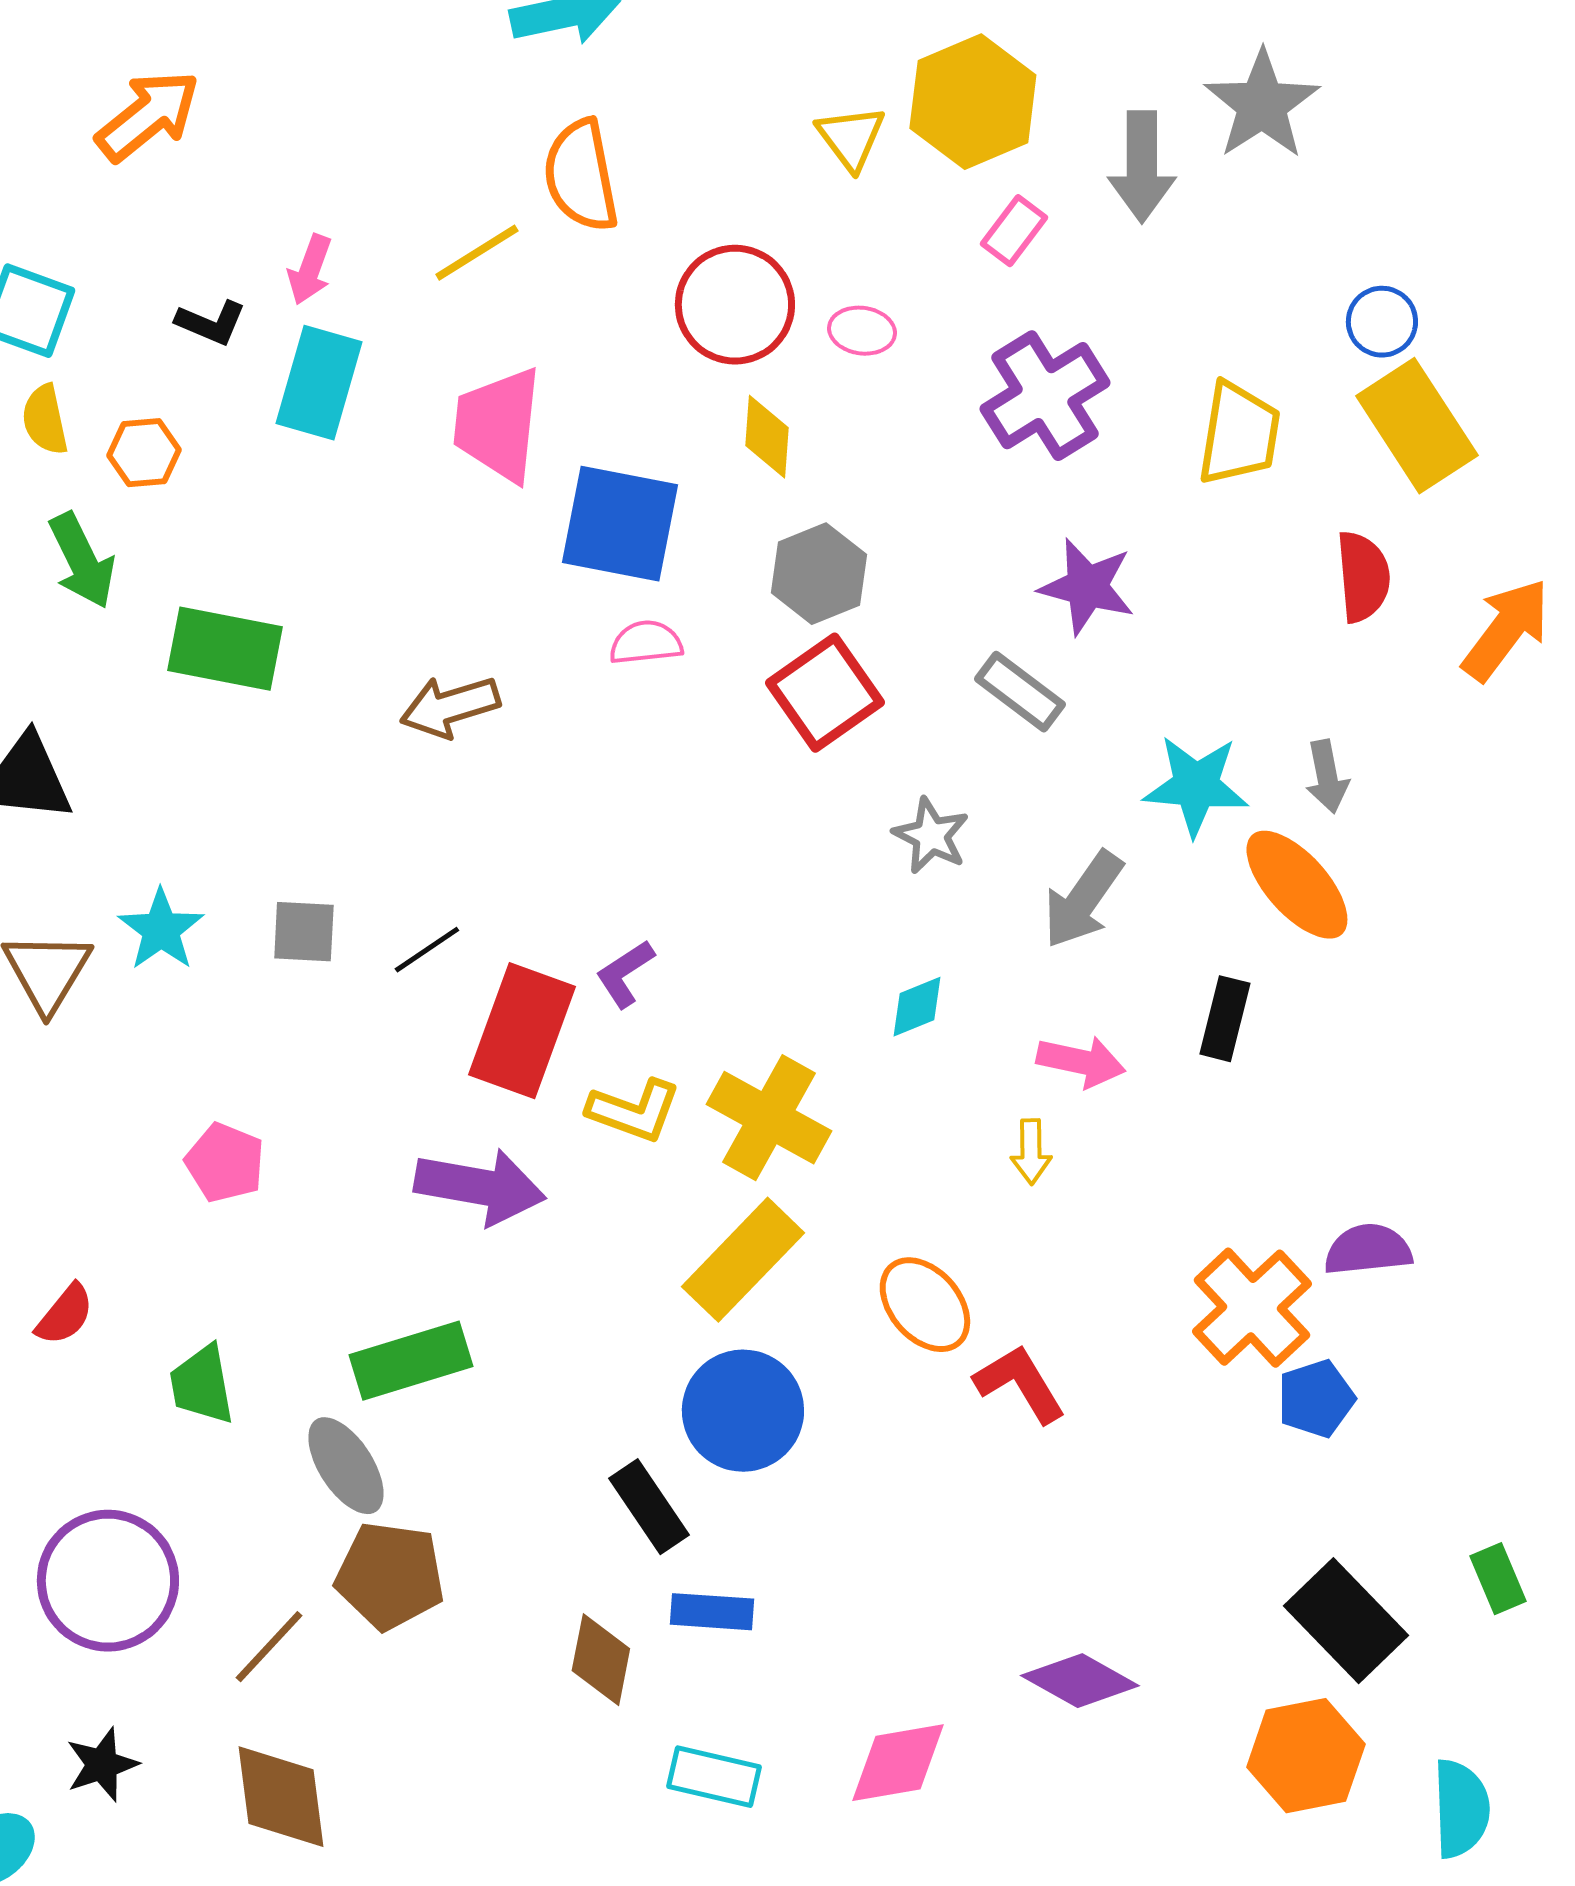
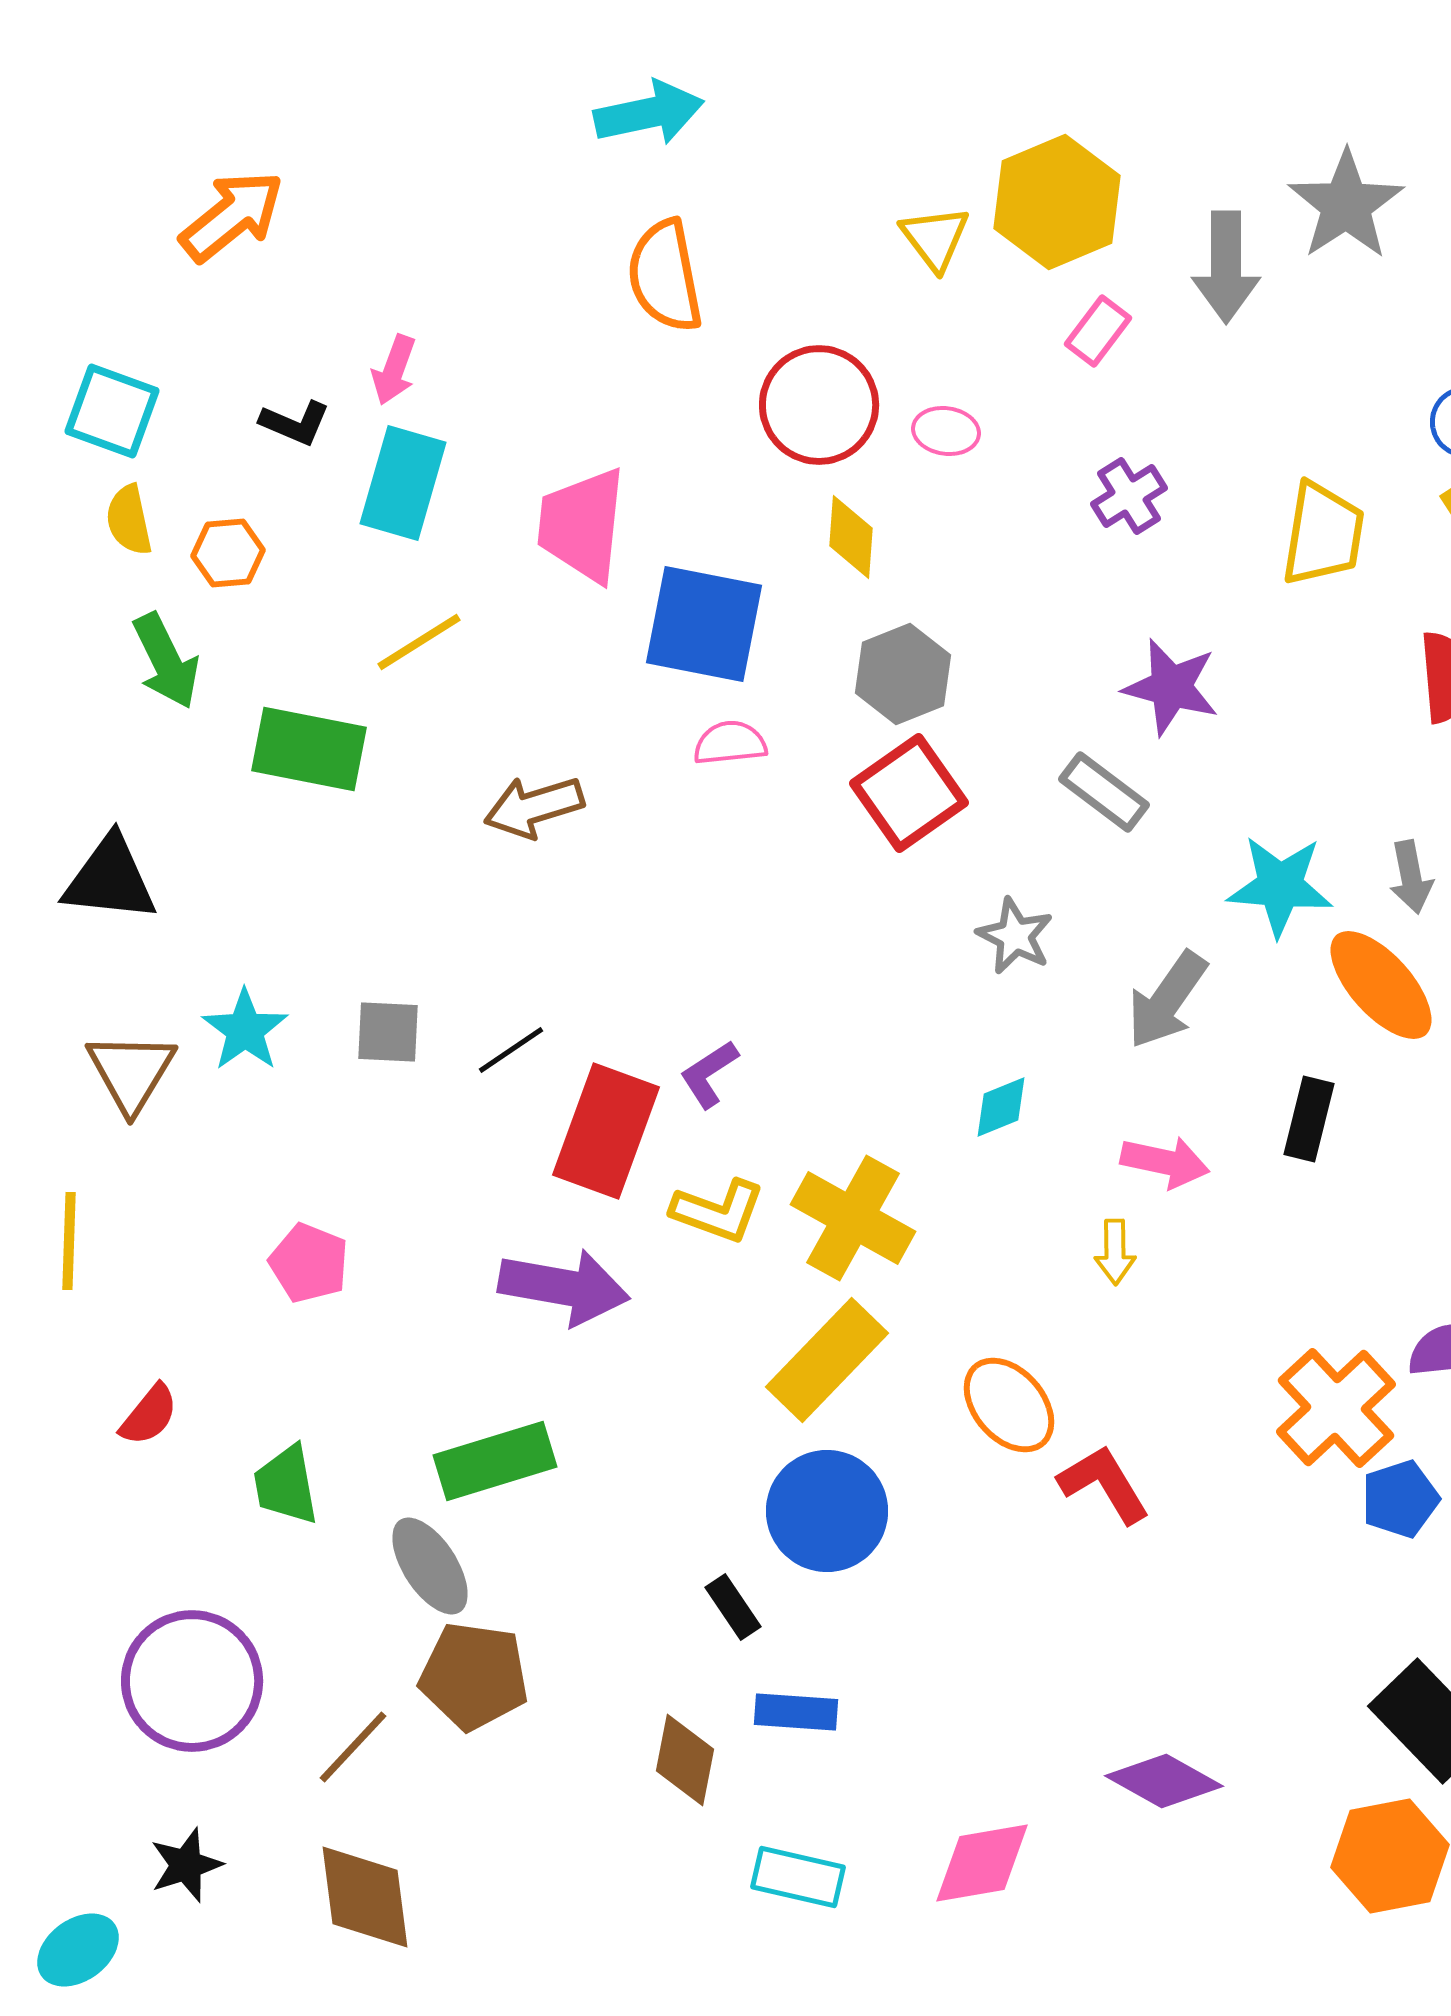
yellow line: (477, 253) -> (419, 642), moved
purple cross: (1045, 396) -> (1129, 496), size x0.6
black rectangle: (649, 1507) -> (733, 1607), size x0.7

